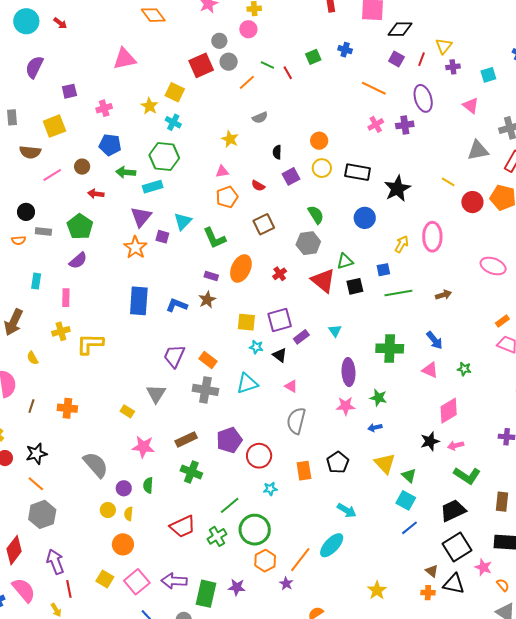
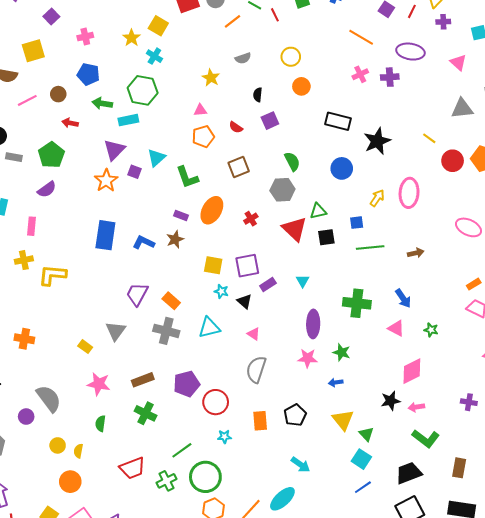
purple square: (69, 91) -> (51, 16), turned -35
purple ellipse: (423, 98) -> (410, 52), turned -68
yellow circle: (322, 168) -> (291, 57), moved
purple circle: (124, 488) -> (26, 417), moved

